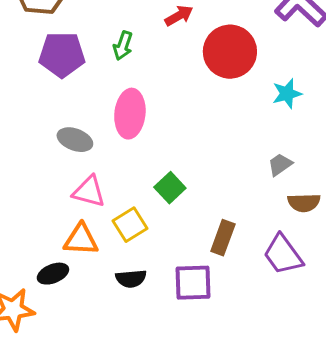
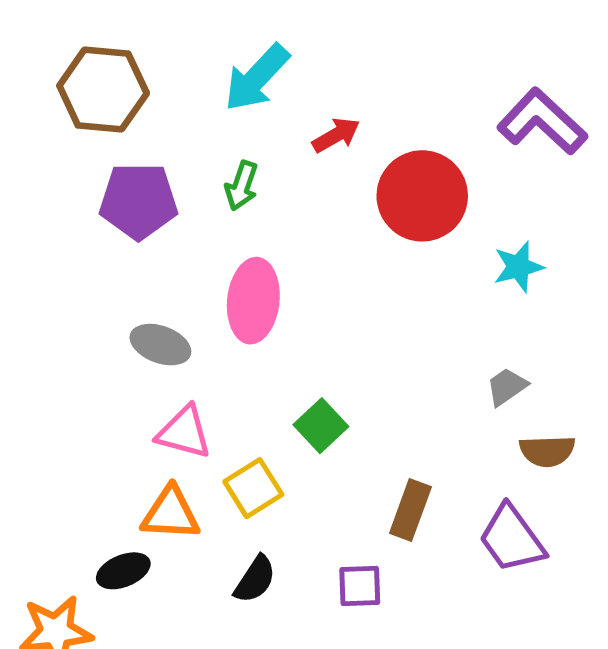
black semicircle: (131, 279) -> (255, 579), turned -52
purple square: (193, 283) -> (360, 586), size x0.7

